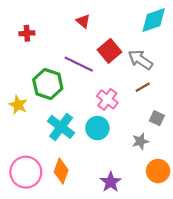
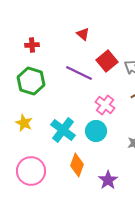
green hexagon: (48, 84) -> (31, 81), moved
yellow star: (18, 105) -> (24, 123), moved
orange diamond: (61, 171) -> (77, 165), moved

